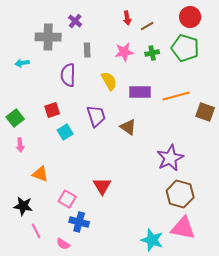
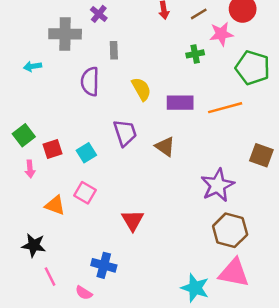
brown line: (147, 26) -> (199, 14), moved
green pentagon: (185, 48) -> (253, 68), moved
pink star: (124, 52) -> (221, 34), moved
red square: (52, 110) -> (53, 149), moved
brown square: (205, 112) -> (261, 155), moved
pink square: (67, 199) -> (85, 193), moved

